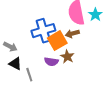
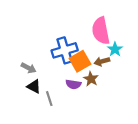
cyan star: (95, 15) -> (115, 49), moved
brown arrow: (72, 34) -> (102, 61), moved

